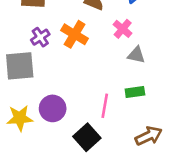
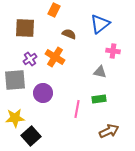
pink cross: (123, 29) -> (113, 51), moved, turned -32
purple circle: (53, 108) -> (43, 93), moved
black square: (87, 137) -> (31, 136), moved

